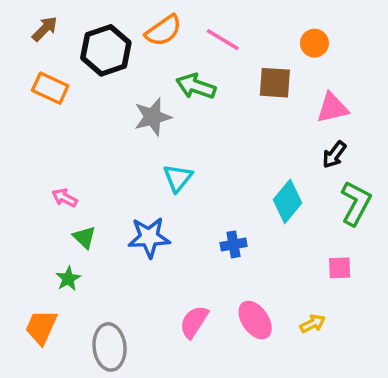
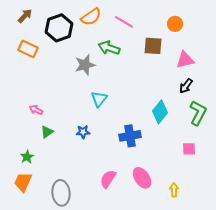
green triangle: (84, 237) -> (47, 132), turned 40
blue star: (149, 237) -> (83, 132), size x0.6
blue cross: (234, 244) -> (130, 136), size x1.5
green star: (68, 279) -> (27, 157), moved
yellow arrow: (313, 324) -> (174, 190), moved, turned -64

